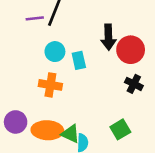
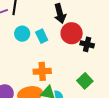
red circle: (131, 50) -> (72, 33), moved
orange cross: (50, 85) -> (42, 71), moved

